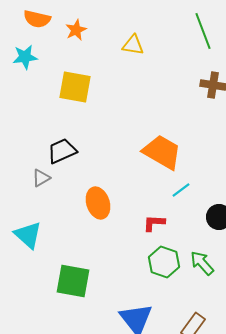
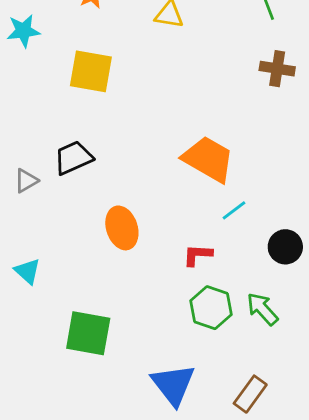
gray triangle: (41, 178) -> (26, 181), moved
cyan triangle: (28, 235) -> (27, 271), size x0.7

